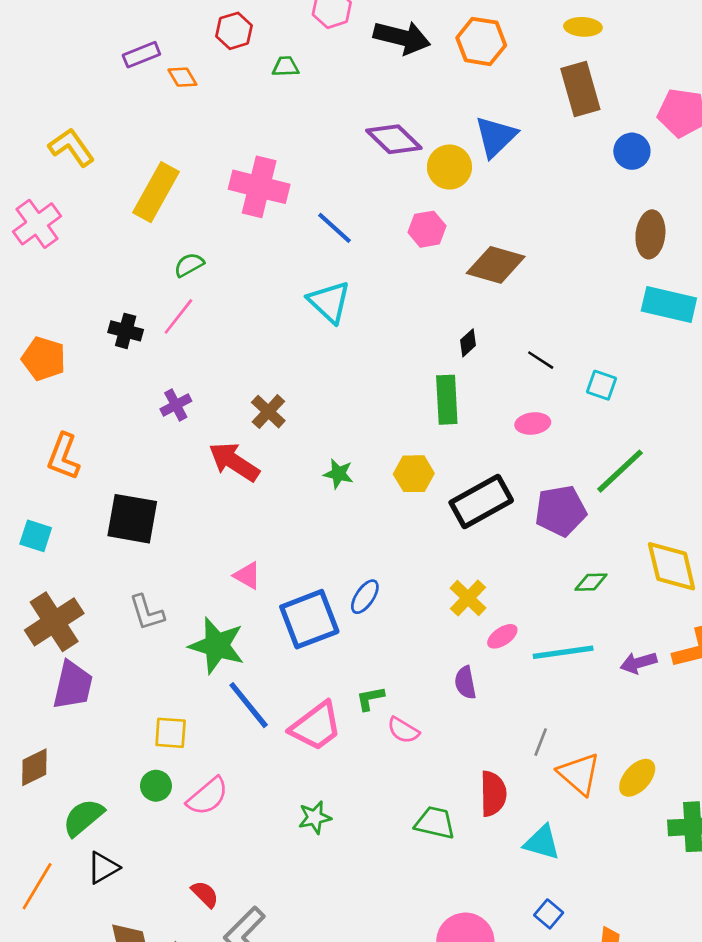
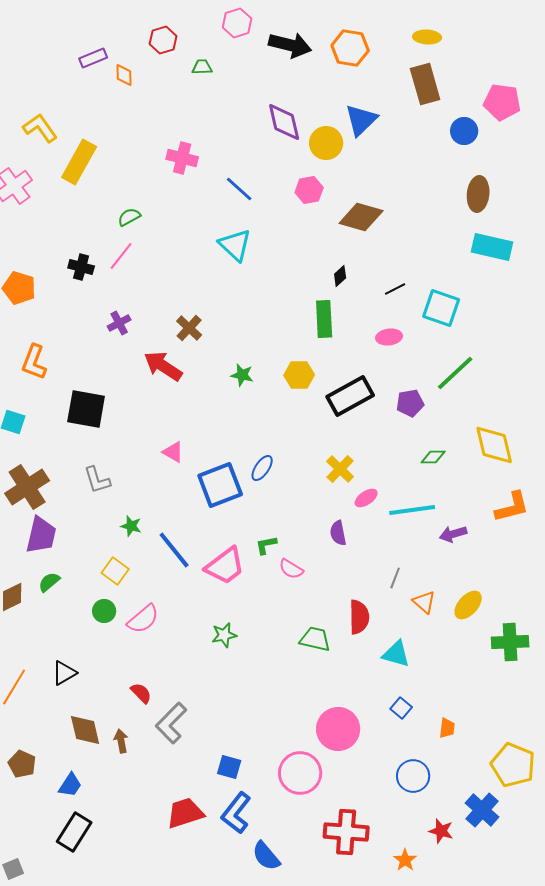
orange diamond: (182, 77) -> (124, 75), turned 30
purple diamond: (394, 139) -> (284, 122), turned 33
pink cross: (259, 187) -> (182, 158), size x0.7
yellow rectangle: (156, 192) -> (79, 162), moved
black line: (541, 360) -> (395, 289), turned -60
cyan square: (602, 385) -> (441, 308), size x1.6
purple pentagon: (561, 511) -> (410, 403), size x0.7
green star: (217, 646) -> (131, 526), moved, size x0.5
purple arrow: (639, 663) -> (453, 534), moved
yellow square: (171, 733) -> (115, 571), turned 32
orange triangle: (579, 774) -> (424, 602), size x0.7
green semicircle: (83, 817) -> (49, 582), moved, size x0.7

